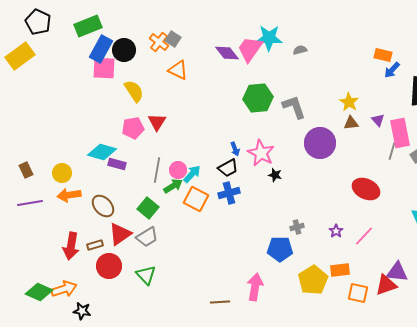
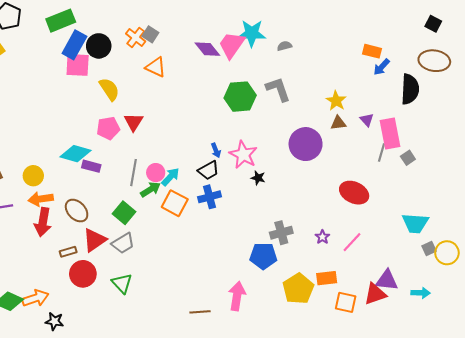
gray L-shape: (294, 107) -> (278, 89), moved
gray cross: (297, 227) -> (281, 233), size x1.5
red arrow: (71, 246) -> (43, 222), moved

